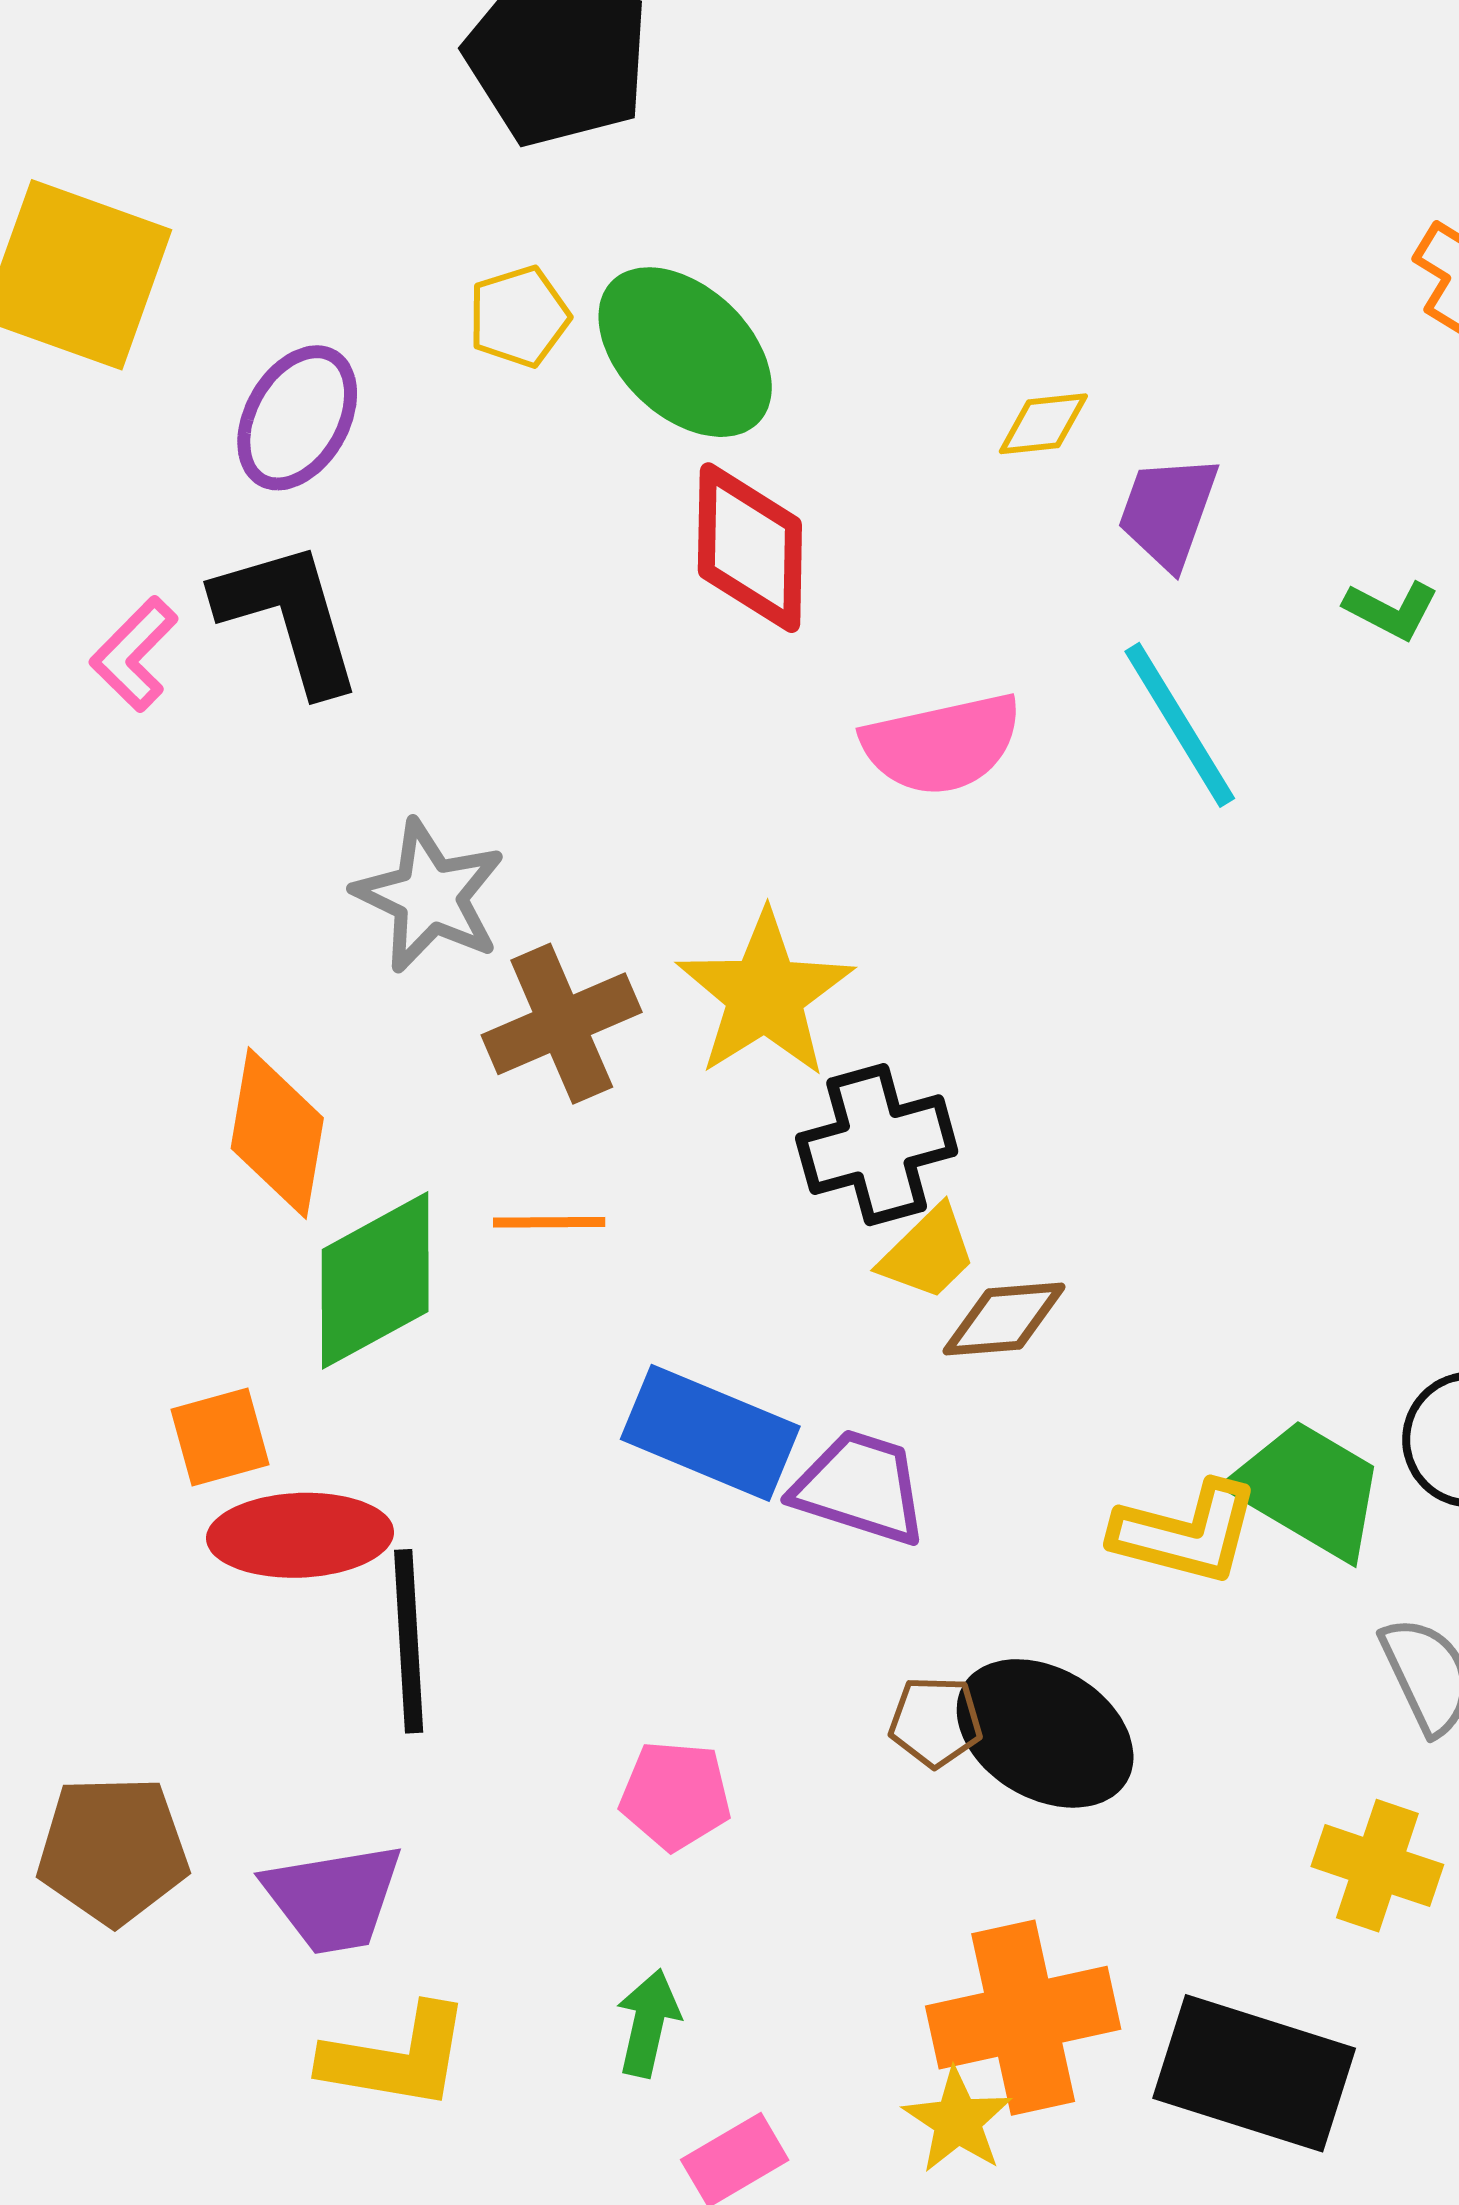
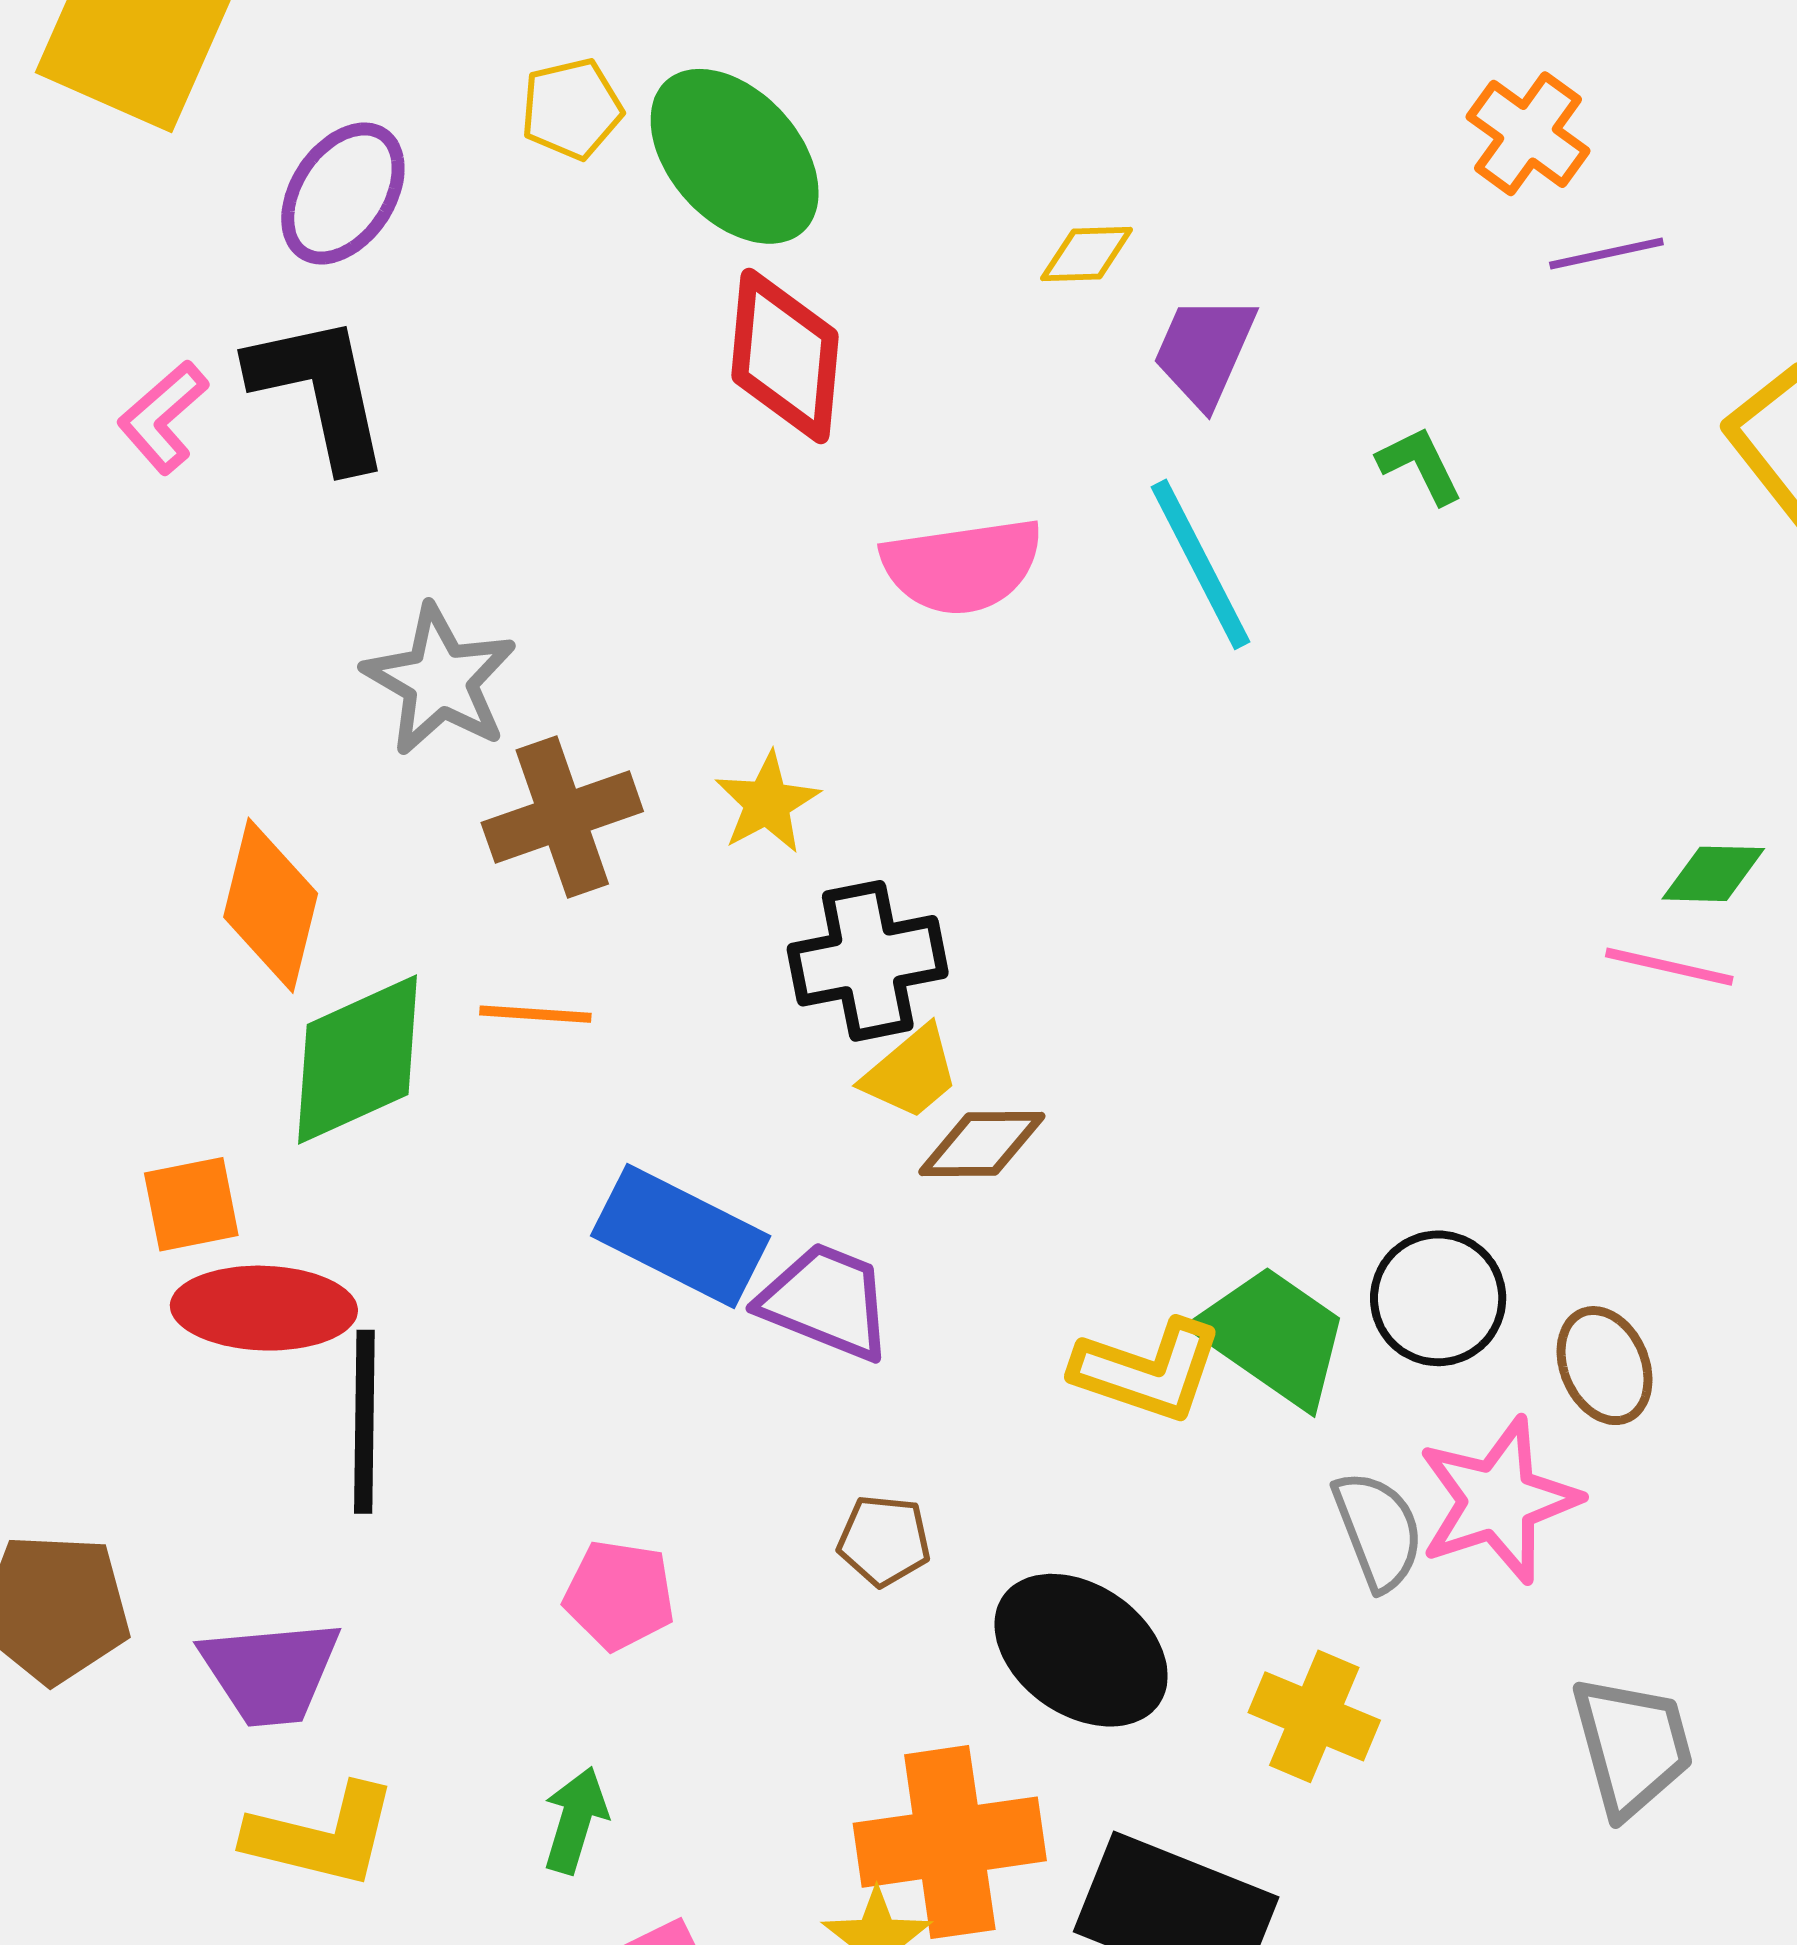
green L-shape: (1391, 610) -> (1420, 465), turned -148
yellow star: (765, 994) -> (767, 803), size x0.6
black ellipse: (1045, 1733) -> (1081, 1650), moved

